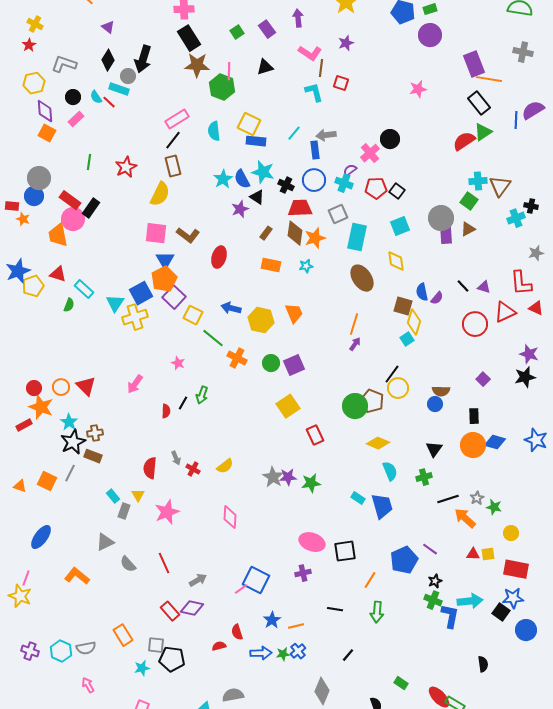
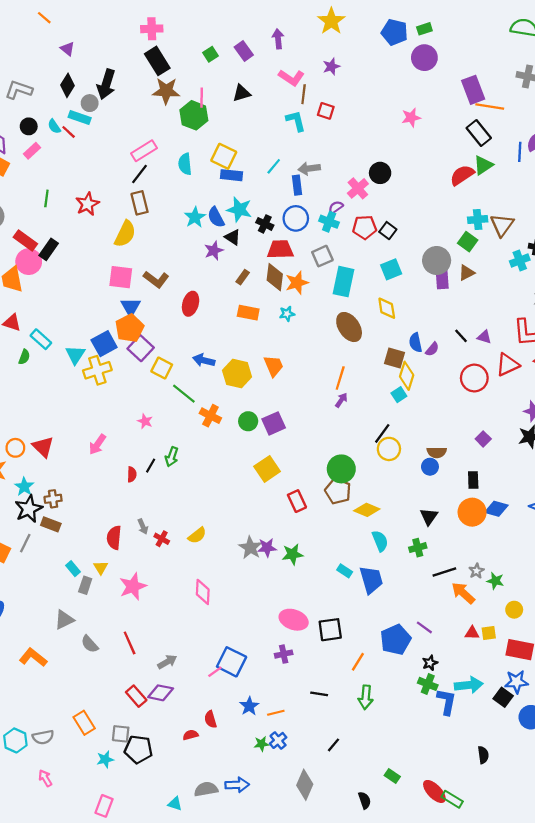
brown pentagon: (372, 401) -> (338, 491), moved
blue arrow: (261, 653) -> (237, 785), moved

